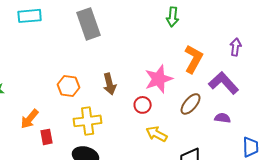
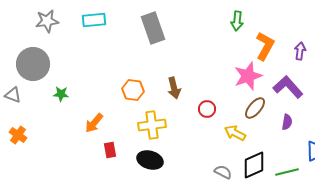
orange L-shape: (194, 59) -> (265, 46), moved
pink star: (159, 79) -> (248, 76), moved
purple semicircle: (223, 118) -> (287, 122), turned 91
yellow arrow: (157, 134) -> (235, 133), moved
red rectangle: (47, 137) -> (110, 150), moved

